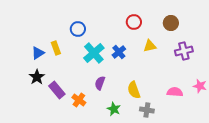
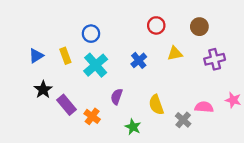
blue triangle: (38, 53) -> (36, 56), moved
cyan cross: (94, 53) -> (96, 65), moved
gray cross: (147, 110) -> (183, 120), moved, turned 32

